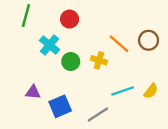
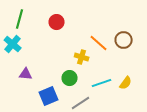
cyan cross: (50, 45) -> (13, 44), moved
green circle: (71, 62) -> (70, 78), moved
purple triangle: (33, 92) -> (26, 74), moved

